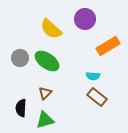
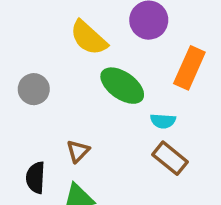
orange rectangle: (108, 46) -> (189, 68), turned -35
green ellipse: (47, 61) -> (122, 86), moved

